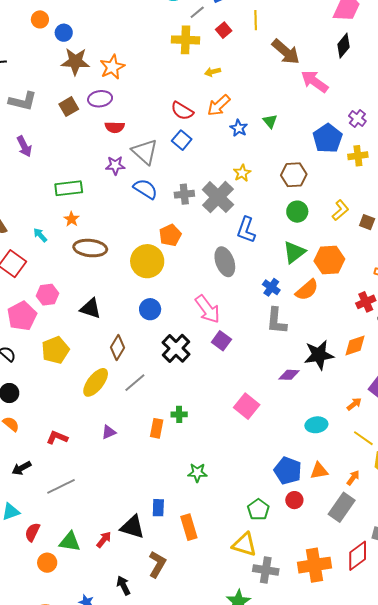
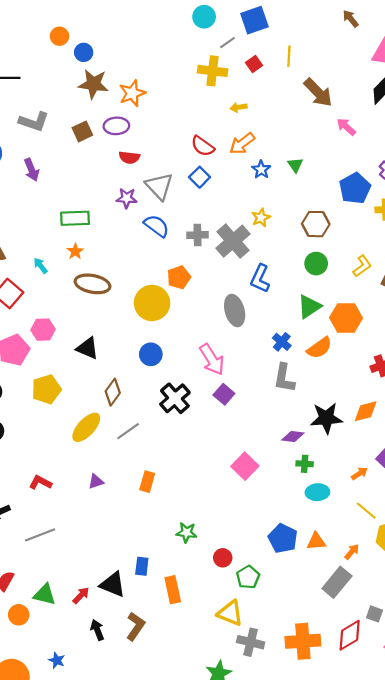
pink arrow: (315, 81) -> (346, 127), size x0.7
green cross: (179, 414) -> (305, 464), moved
red circle: (294, 500) -> (223, 558), moved
black arrow: (124, 586) -> (97, 630), moved

